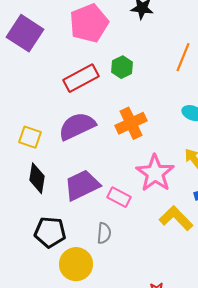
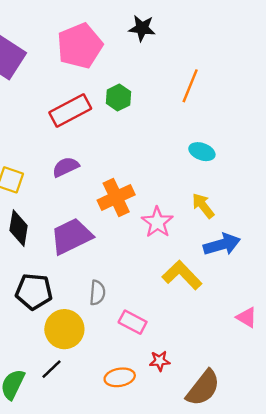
orange cross: (131, 123) -> (116, 197), moved
purple semicircle: (77, 126) -> (66, 167), size x0.6
pink star: (155, 173) -> (157, 222), size x0.7
pink rectangle: (119, 197) -> (133, 322), moved

